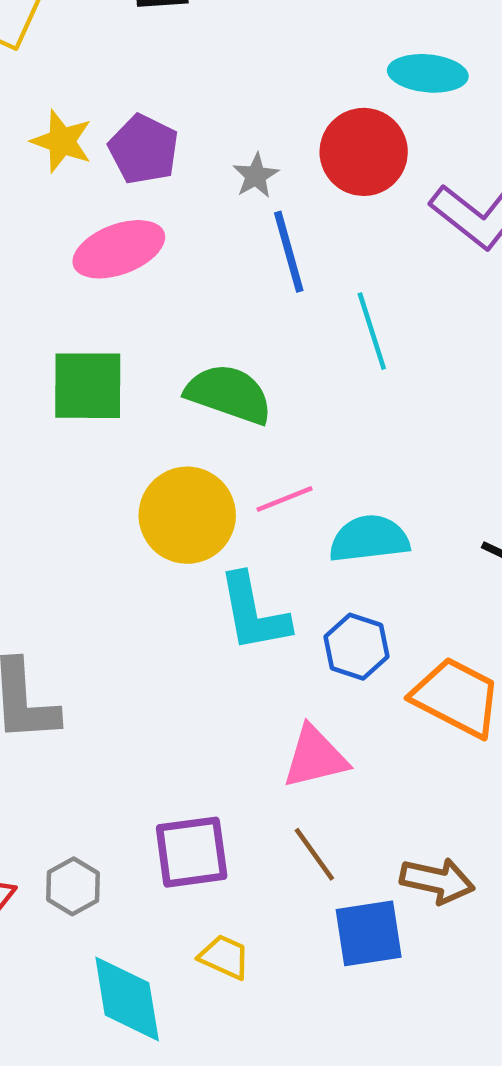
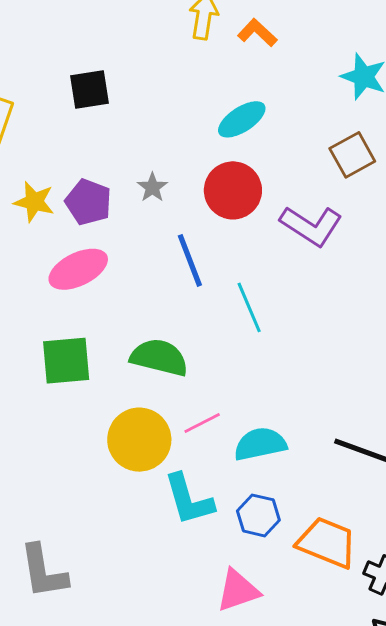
cyan ellipse: (428, 73) -> (242, 119), moved, turned -33
gray star: (256, 176) -> (152, 187), moved

